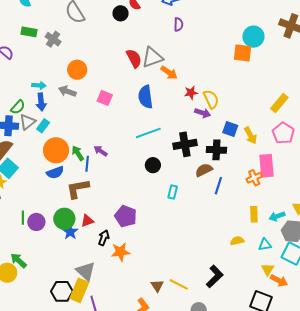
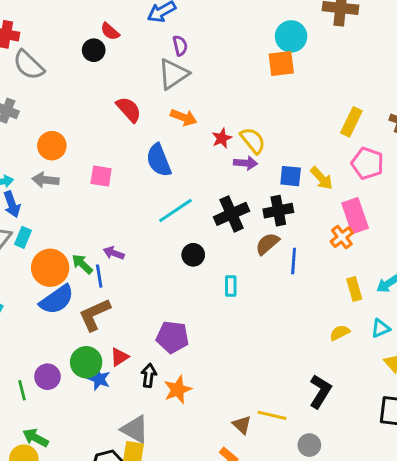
gray triangle: (152, 57) -> (173, 74), moved
blue semicircle: (55, 172) -> (57, 300), size x1.4
green line: (23, 218) -> (22, 390), moved

